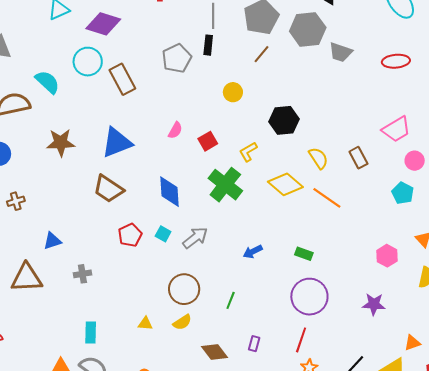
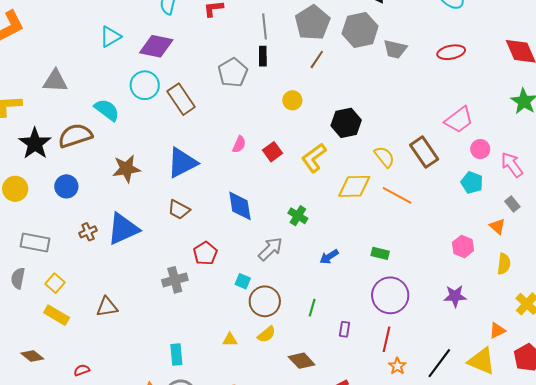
yellow L-shape: (248, 152) -> (314, 158), size x1.4
brown rectangle: (358, 158) -> (424, 152), size x1.4
yellow diamond: (285, 184) -> (354, 186), turned -36
green cross: (225, 185) -> (298, 216), moved, size x0.6
brown trapezoid: (108, 189) -> (179, 210), size x0.7
cyan square: (163, 234) -> (243, 281), moved
blue triangle: (52, 241) -> (123, 229), moved, size x1.8
gray cross: (82, 274) -> (175, 280), moved, size x1.4
brown triangle: (27, 278) -> (107, 307), size x0.7
purple rectangle: (254, 344) -> (345, 329), moved

